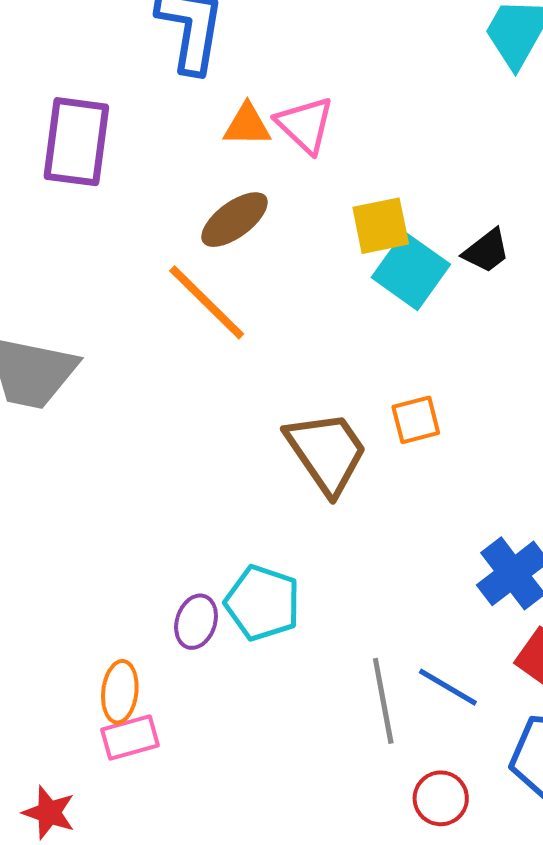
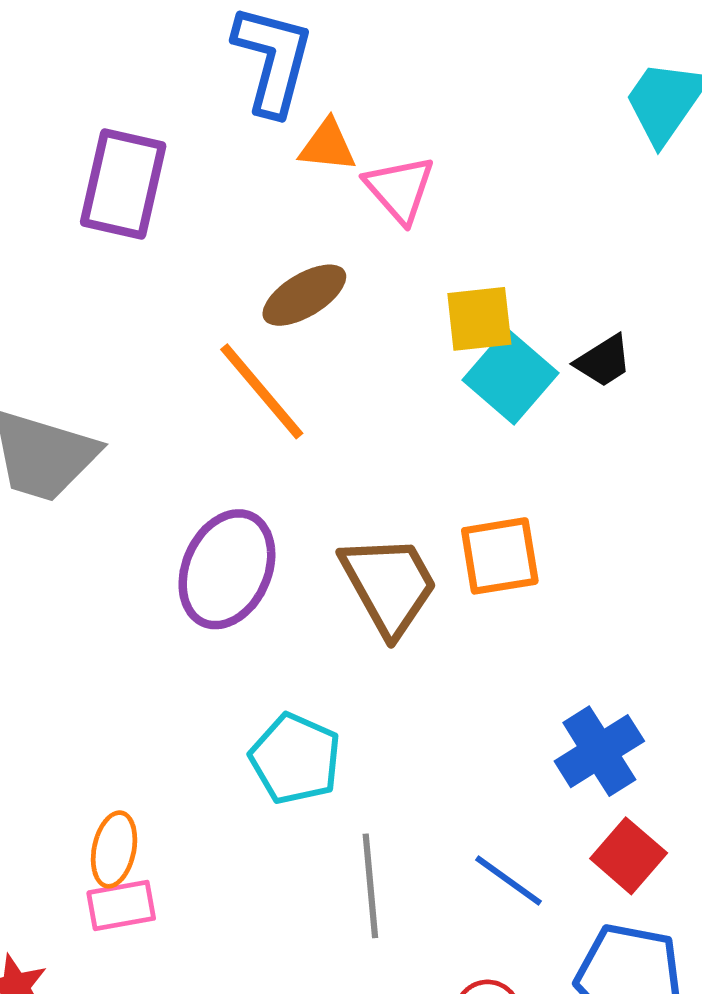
orange triangle: (247, 125) -> (328, 146), moved
orange square: (416, 420) -> (500, 556), size x1.4
purple ellipse: (196, 622) -> (227, 569), moved, size x1.8
gray line: (383, 701) -> (370, 886), moved

